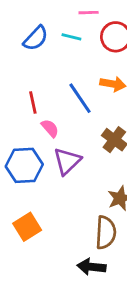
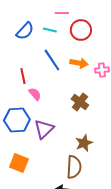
blue line: (80, 98) -> (52, 60), moved
purple triangle: (67, 161) -> (44, 129), moved
orange square: (27, 227) -> (19, 163), turned -36

